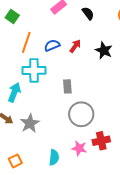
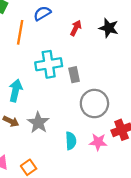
blue semicircle: (52, 45) -> (42, 13), moved
cyan cross: (34, 70) -> (49, 64), moved
cyan semicircle: (54, 157) -> (71, 141), moved

